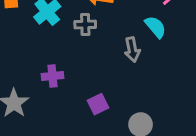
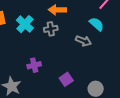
gray arrow: (132, 50) -> (83, 41), turned -49

